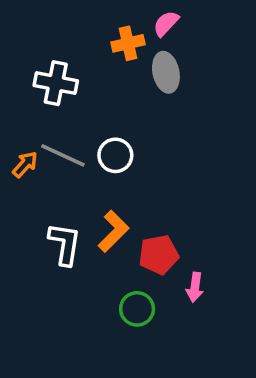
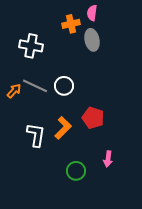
pink semicircle: (166, 23) -> (92, 13), turned -35
red pentagon: (159, 255) -> (93, 118), moved, turned 30

